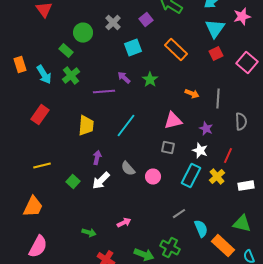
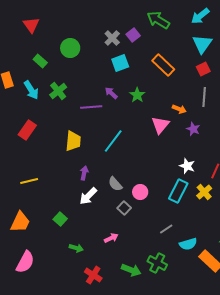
gray cross: (113, 23) -> (112, 38), moved
green rectangle: (66, 51) -> (40, 61), moved
gray line: (218, 99) -> (204, 97), moved
pink triangle: (173, 121) -> (160, 125), moved, turned -36
purple star: (206, 129) -> (193, 129), moved
gray square: (168, 148) -> (124, 208), moved, turned 32
green square: (73, 182) -> (60, 219), moved
cyan semicircle: (201, 229) -> (188, 244), turned 96

